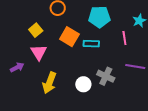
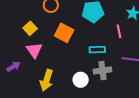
cyan rectangle: (91, 44) -> (97, 50), moved
gray cross: (106, 76) -> (102, 71), turned -30

